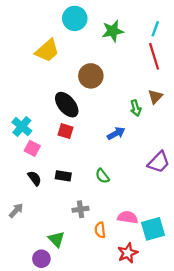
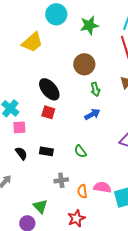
brown circle: (91, 76) -> (84, 64), moved
green arrow: (136, 108) -> (95, 89), moved
pink square: (32, 148) -> (19, 127), turned -32
orange semicircle: (100, 230) -> (82, 191), moved
red star: (128, 253) -> (76, 218), moved

